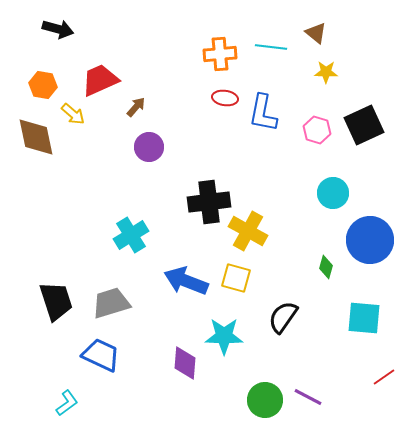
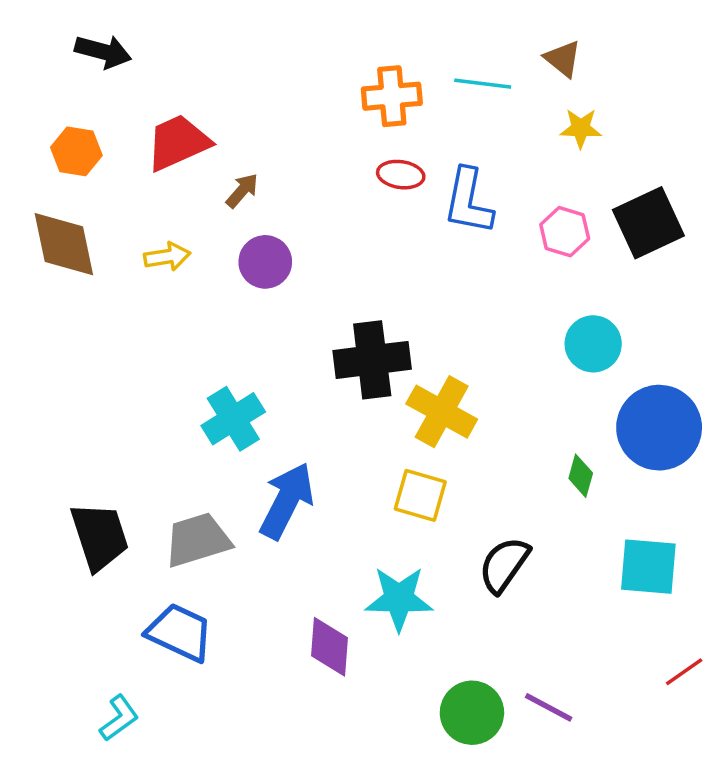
yellow arrow: (73, 114) -> (167, 257), moved, turned -50
blue arrow: (186, 281) -> (287, 501), moved, turned 96

